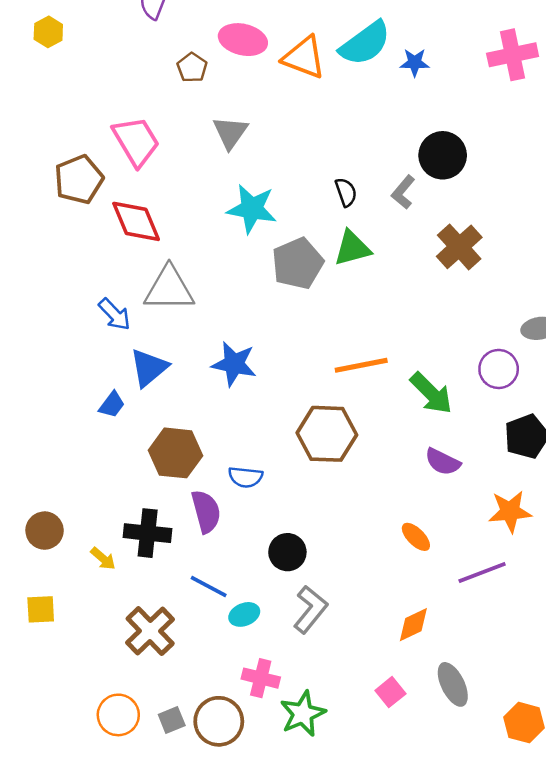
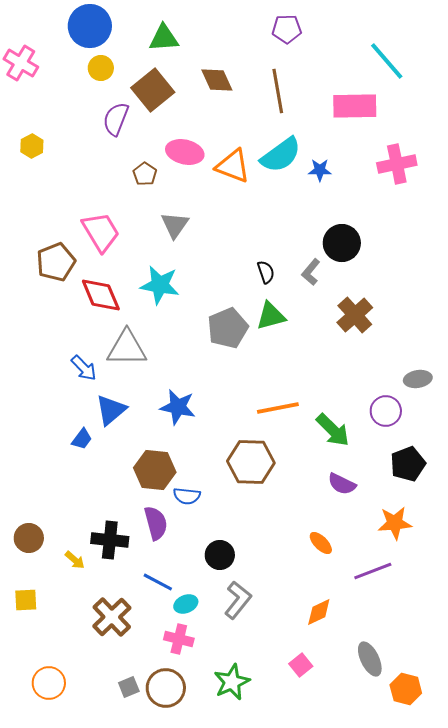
cyan star: (252, 209) -> (160, 285), moved
brown hexagon: (176, 453) -> (155, 470), moved
pink cross: (261, 678) -> (179, 639), moved
gray ellipse: (453, 684) -> (370, 659), moved
orange circle: (118, 715) -> (49, 683), moved

